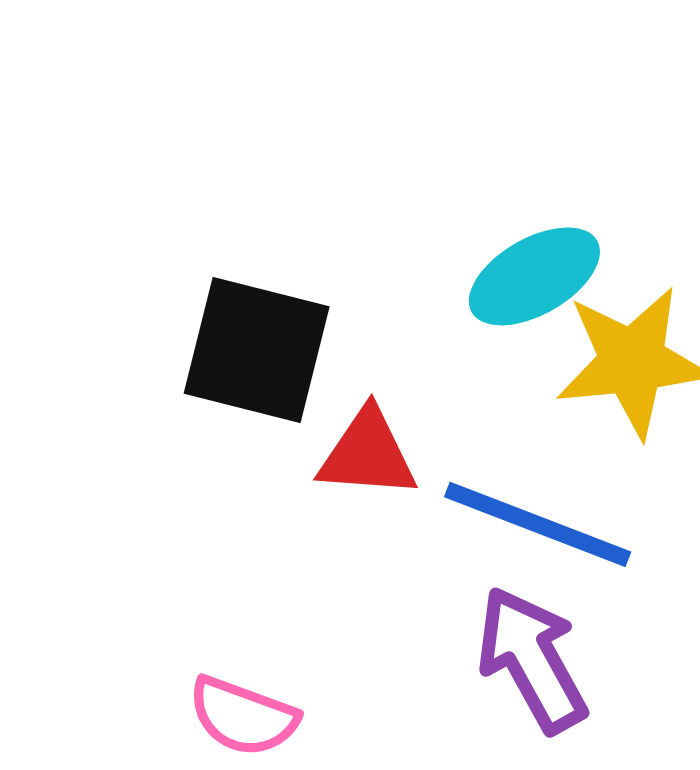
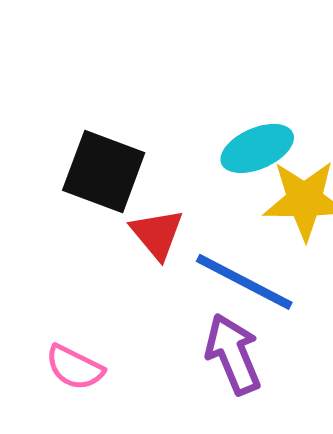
red triangle: (367, 454) -> (157, 234), turned 40

